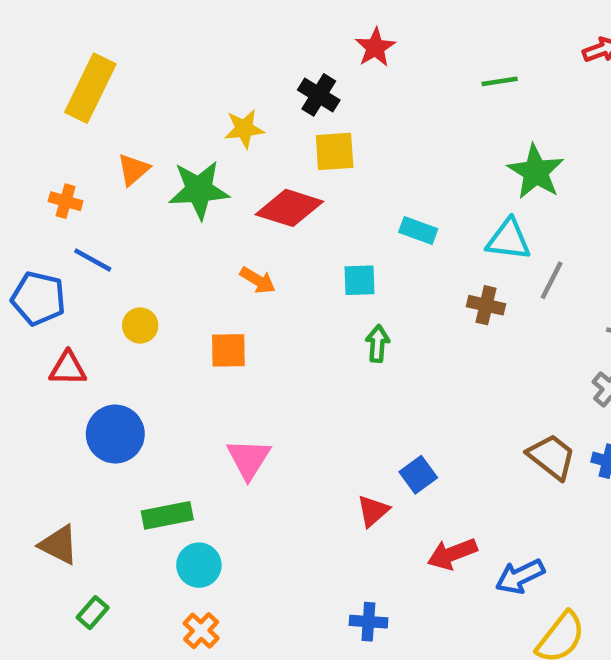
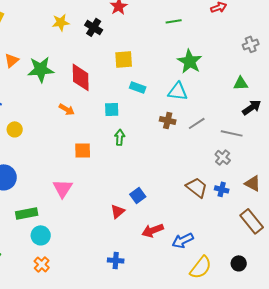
yellow star: (244, 129) -> (61, 22), moved
yellow square: (335, 151) -> (124, 59), moved
red diamond: (289, 208) -> (81, 77), turned 72
gray line: (552, 280) -> (197, 123), moved, turned 30
orange square: (228, 350) -> (83, 150), moved

